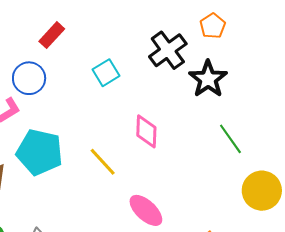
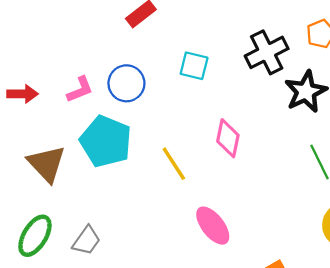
cyan square: (106, 73) -> (194, 66), turned 36
blue circle: (29, 78) -> (126, 83), moved

